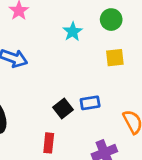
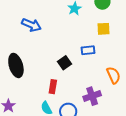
blue rectangle: (90, 103) -> (88, 50), moved

